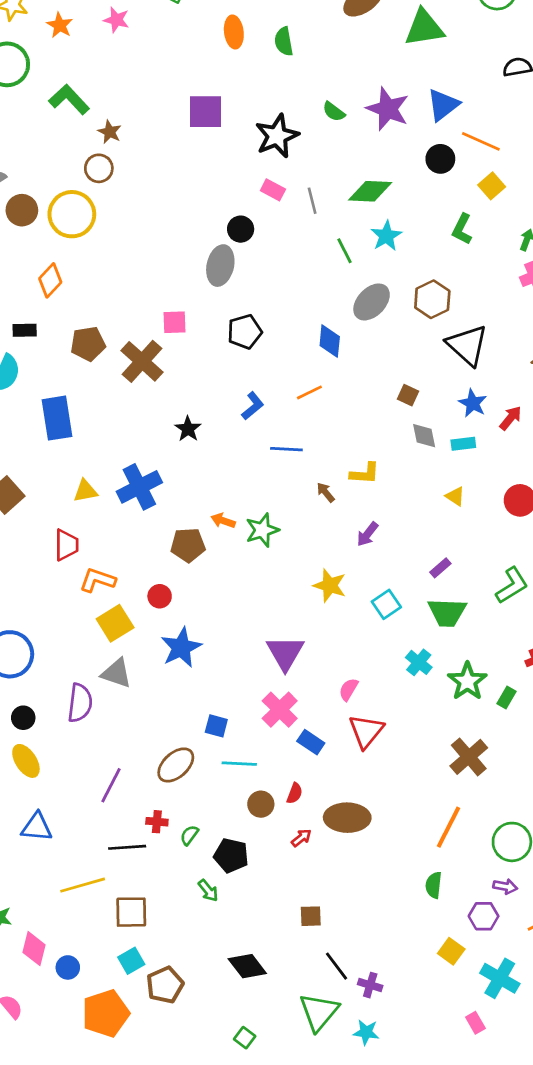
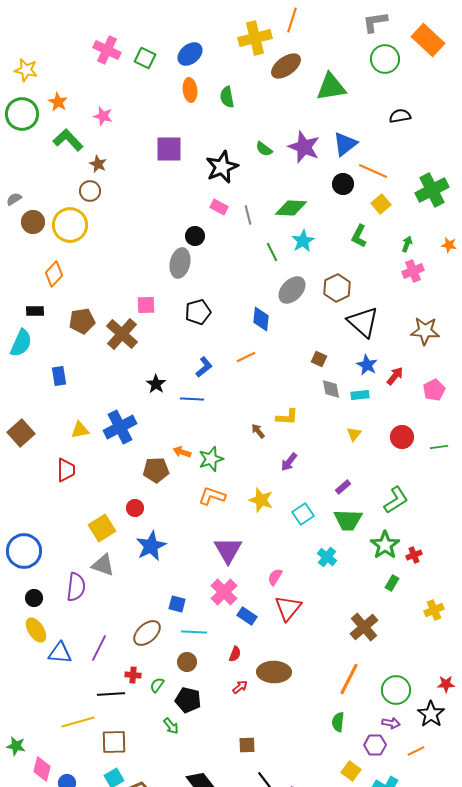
pink star: (116, 20) -> (103, 116), moved
orange star: (60, 25) -> (58, 102), moved
blue rectangle: (57, 418) -> (59, 376), size x0.6
blue line: (286, 449) -> (192, 399), moved
yellow triangle: (455, 496) -> (354, 434), turned 35
orange L-shape: (97, 580) -> (212, 496), moved
green star: (467, 681) -> (385, 545), moved
brown circle: (261, 804) -> (187, 662), moved
blue triangle: (37, 827) -> (60, 653), moved

